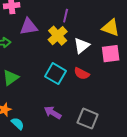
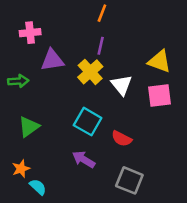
white triangle: (82, 46) -> (122, 85), turned -30
red semicircle: (82, 74) -> (122, 139), moved
purple arrow: (53, 113) -> (84, 159), moved

